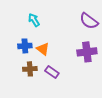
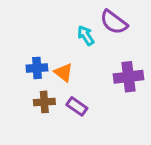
cyan arrow: (34, 20) -> (86, 35), moved
purple semicircle: (89, 21) -> (114, 22), moved

